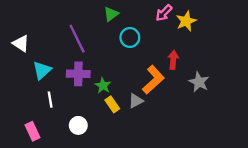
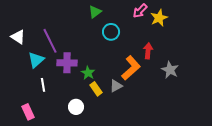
purple line: (77, 39) -> (50, 41), moved
white circle: (78, 125) -> (76, 107), moved

